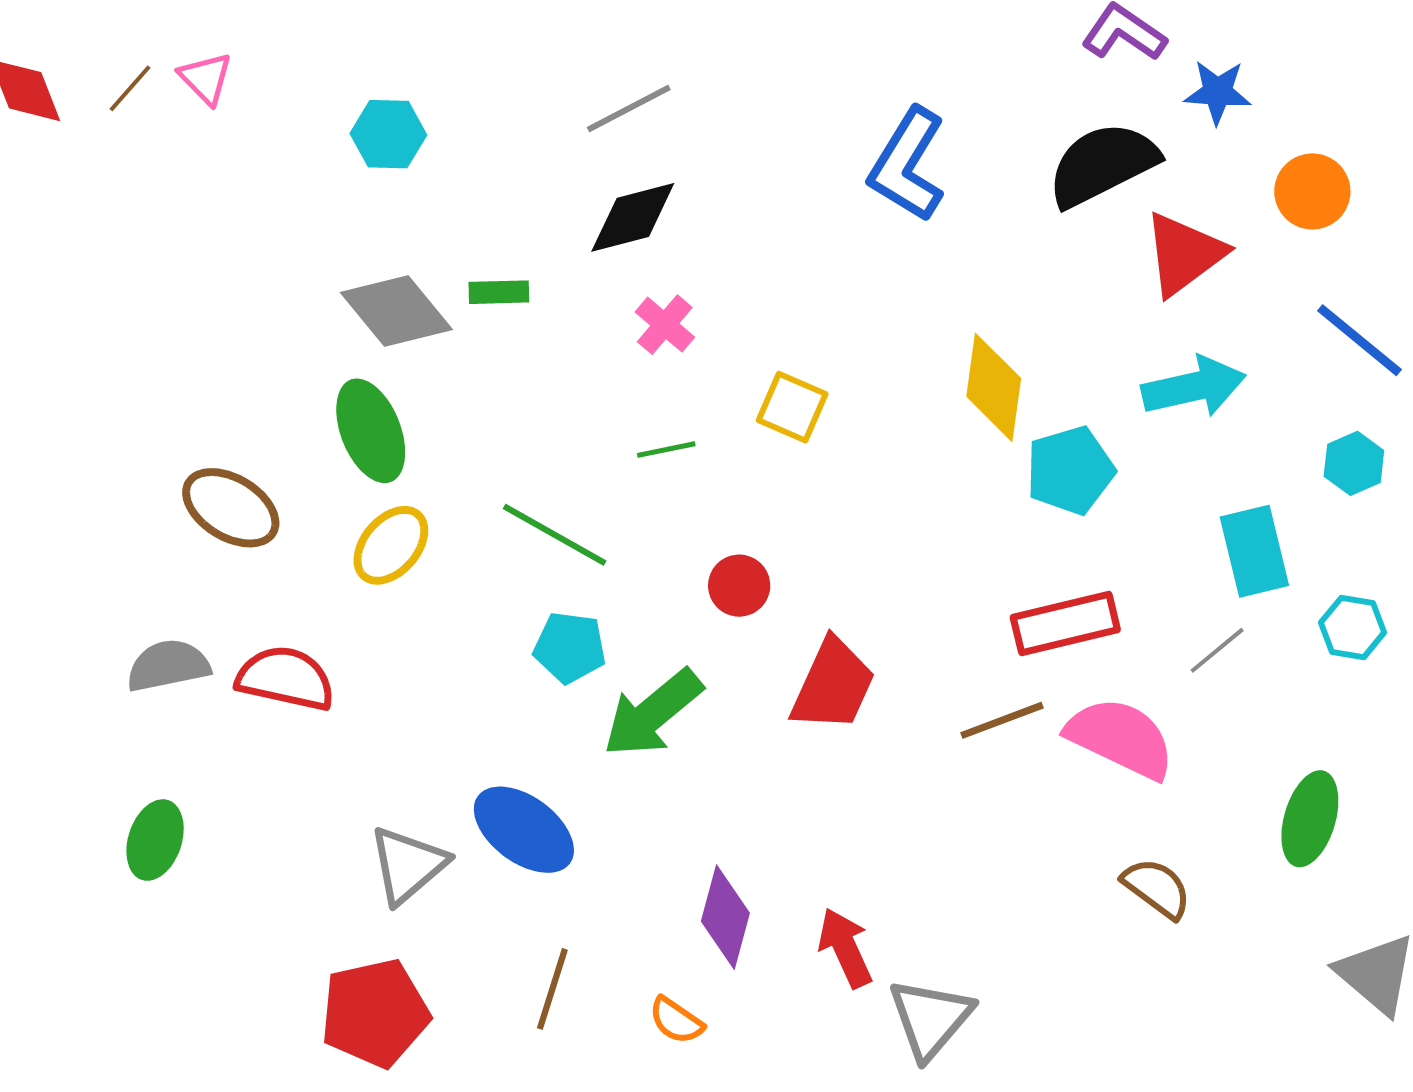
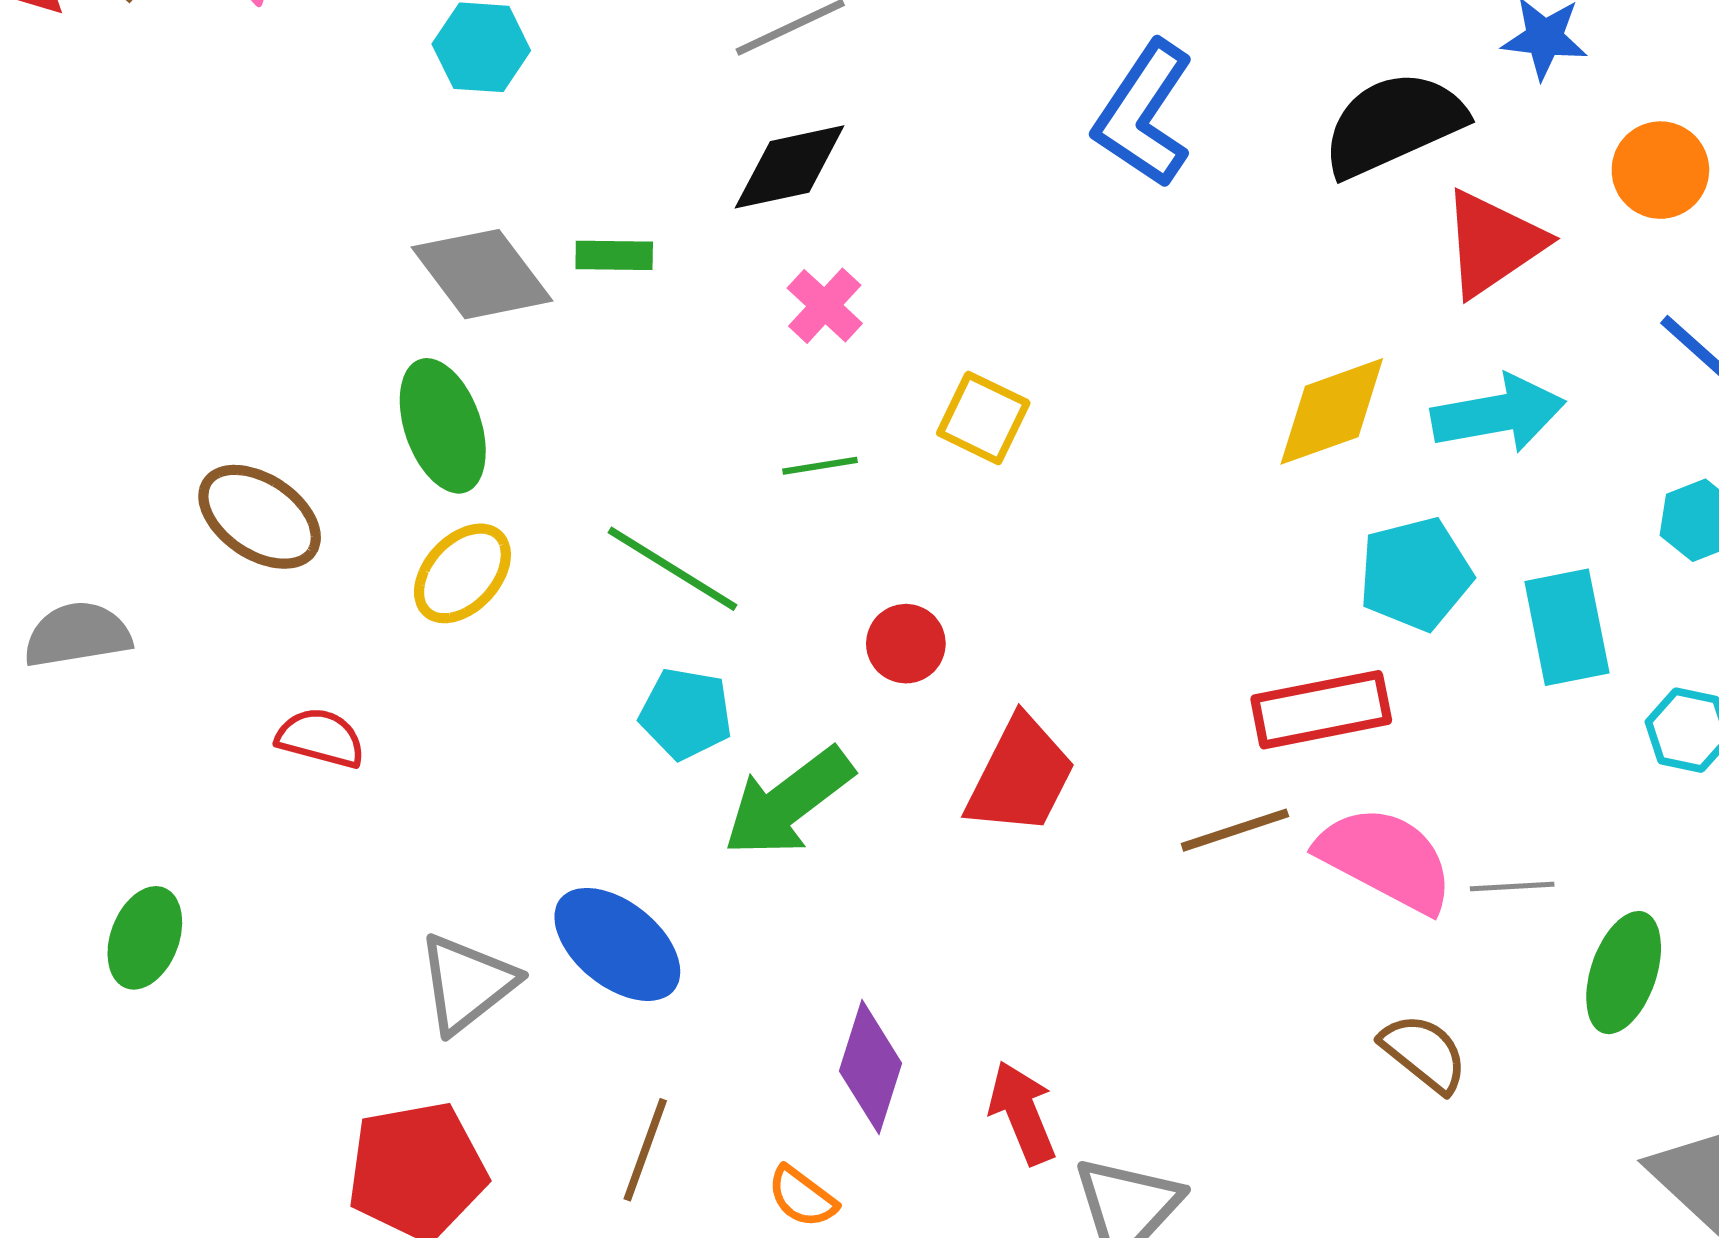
yellow diamond: (994, 387) -> (1332, 411), moved, turned 60
cyan pentagon: (1070, 470) -> (1415, 574), moved
gray line: (1217, 650) -> (1512, 886), moved, turned 34
gray semicircle: (168, 666) -> (77, 635), moved
red semicircle: (286, 678) -> (321, 738), size x0.7

